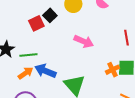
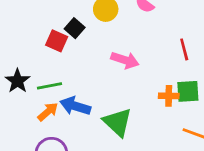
red square: (36, 23) -> (57, 41), turned -35
orange cross: (113, 70) -> (169, 96), turned 32

